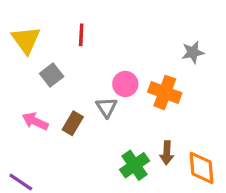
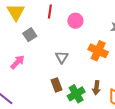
pink circle: (125, 84) -> (75, 21), moved
pink arrow: (35, 121) -> (18, 62), turned 105
brown rectangle: (73, 123) -> (57, 85), moved, turned -56

